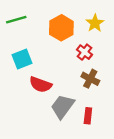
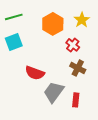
cyan square: (22, 59) -> (14, 42), moved

